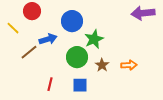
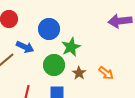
blue arrow: (48, 39) -> (25, 47), turned 42
orange arrow: (129, 65) -> (106, 73), turned 42

